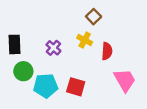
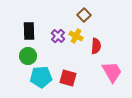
black rectangle: (14, 44) -> (29, 31), moved
purple cross: (53, 48) -> (58, 36), moved
green circle: (23, 71) -> (28, 56), moved

